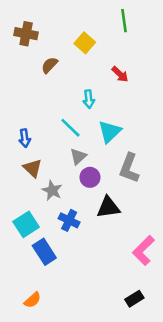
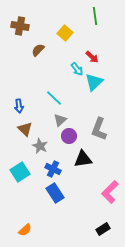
cyan arrow: (89, 99) -> (77, 69), moved, turned -32
cyan triangle: (110, 132) -> (94, 82), moved
blue rectangle: (44, 252) -> (55, 193), moved

